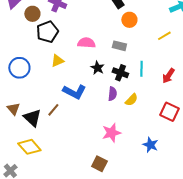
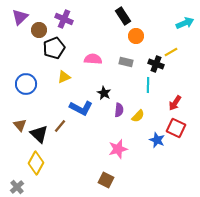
black star: (97, 68) -> (104, 93), moved
black cross: (120, 73) -> (156, 64), moved
red arrow: (168, 76) -> (175, 103), moved
blue star: (150, 145) -> (157, 140), moved
yellow diamond: (29, 147) -> (36, 163), turned 70

